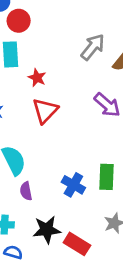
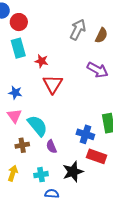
red rectangle: (77, 244) -> (97, 156), moved

